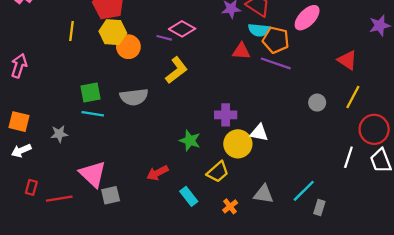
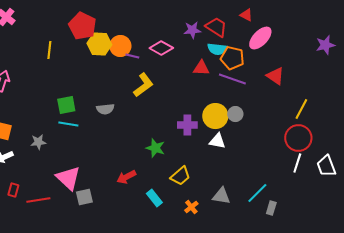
pink diamond: (182, 29) -> (161, 48), moved
yellow hexagon: (113, 32) -> (99, 44), moved
orange circle: (128, 47) -> (120, 46), moved
red triangle: (347, 60) -> (275, 76), moved
gray semicircle: (134, 97) -> (105, 109), size x0.7
gray circle: (317, 103) -> (235, 114), moved
red circle: (374, 129) -> (298, 138), moved
yellow circle: (238, 144) -> (215, 116), moved

